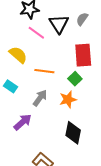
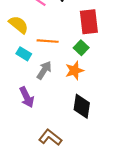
cyan rectangle: (10, 86) -> (24, 54), moved
purple arrow: (23, 122) -> (27, 97), turned 108

